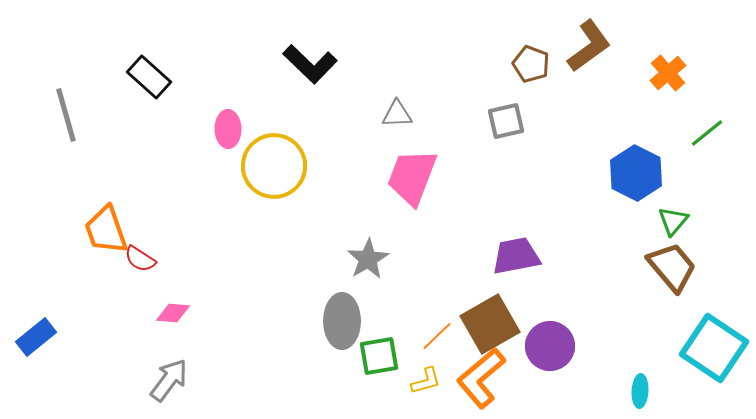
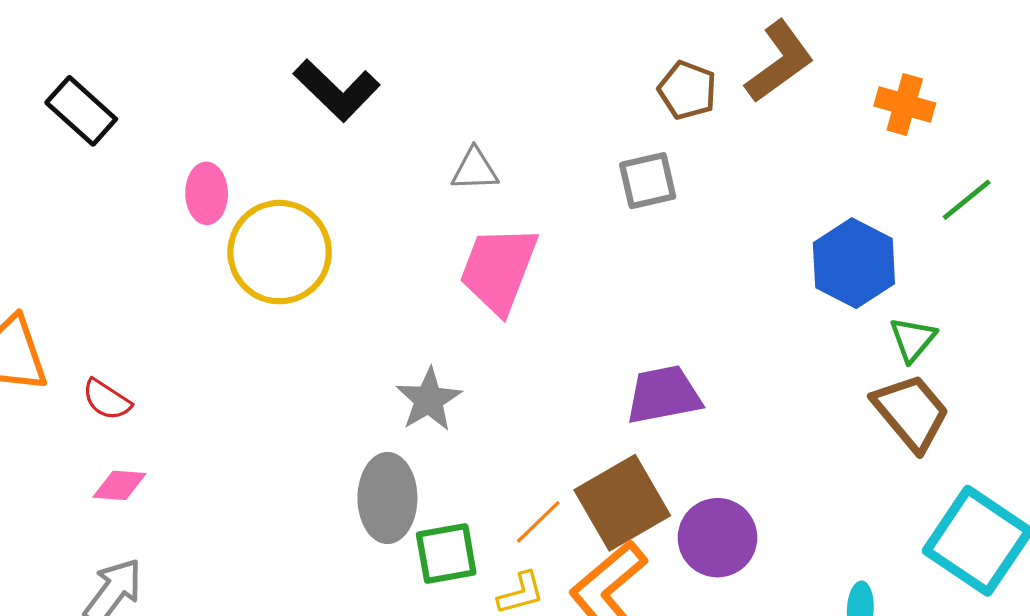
orange cross: (668, 73) -> (905, 104), turned -33
red semicircle: (140, 259) -> (107, 400), moved

